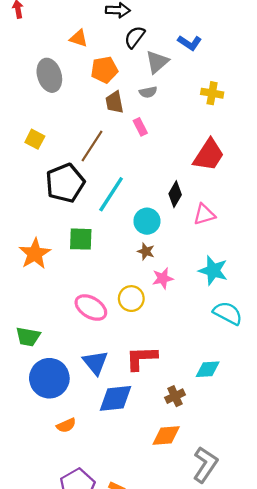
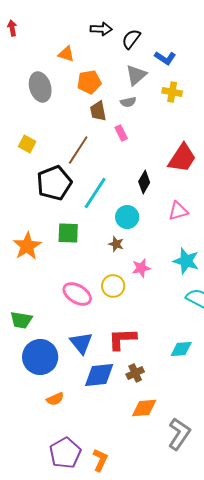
black semicircle: (135, 37) -> (131, 39), moved
yellow cross: (212, 93) -> (172, 92), moved
black diamond: (175, 194) -> (144, 182), moved
brown star: (146, 251) -> (116, 244), moved
brown cross: (175, 396) -> (135, 373), moved

